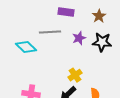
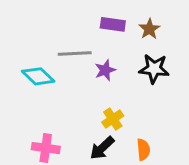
purple rectangle: (66, 12) -> (113, 24), moved
purple star: (79, 38) -> (105, 70), moved

